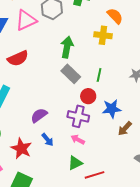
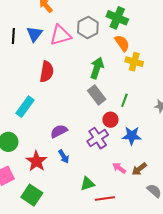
orange semicircle: (115, 16) -> (122, 43), moved
red semicircle: (18, 58) -> (47, 72), turned -65
purple cross: (78, 116) -> (98, 138), turned 35
brown arrow: (125, 129) -> (139, 169), moved
pink arrow: (78, 139) -> (119, 168), moved

